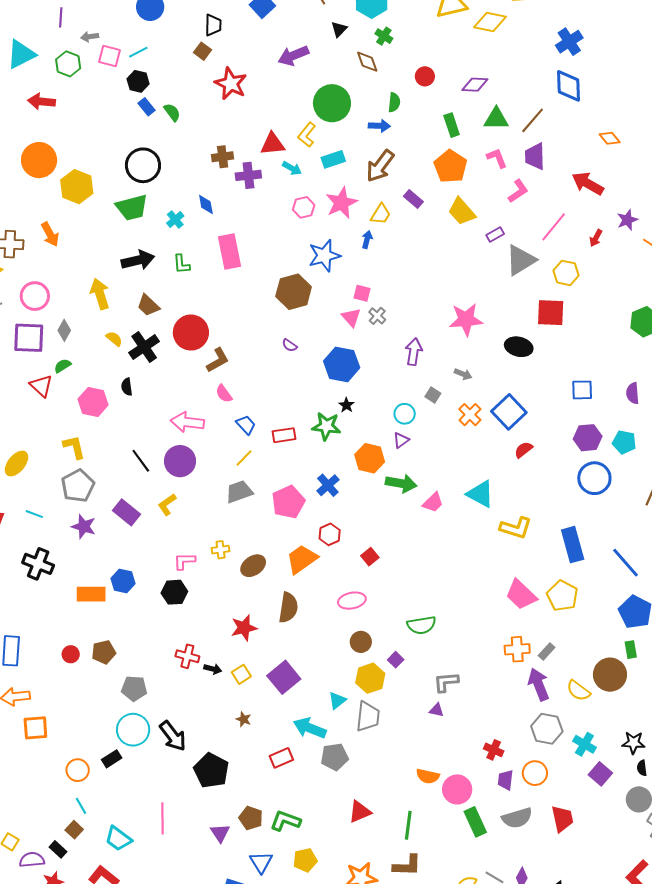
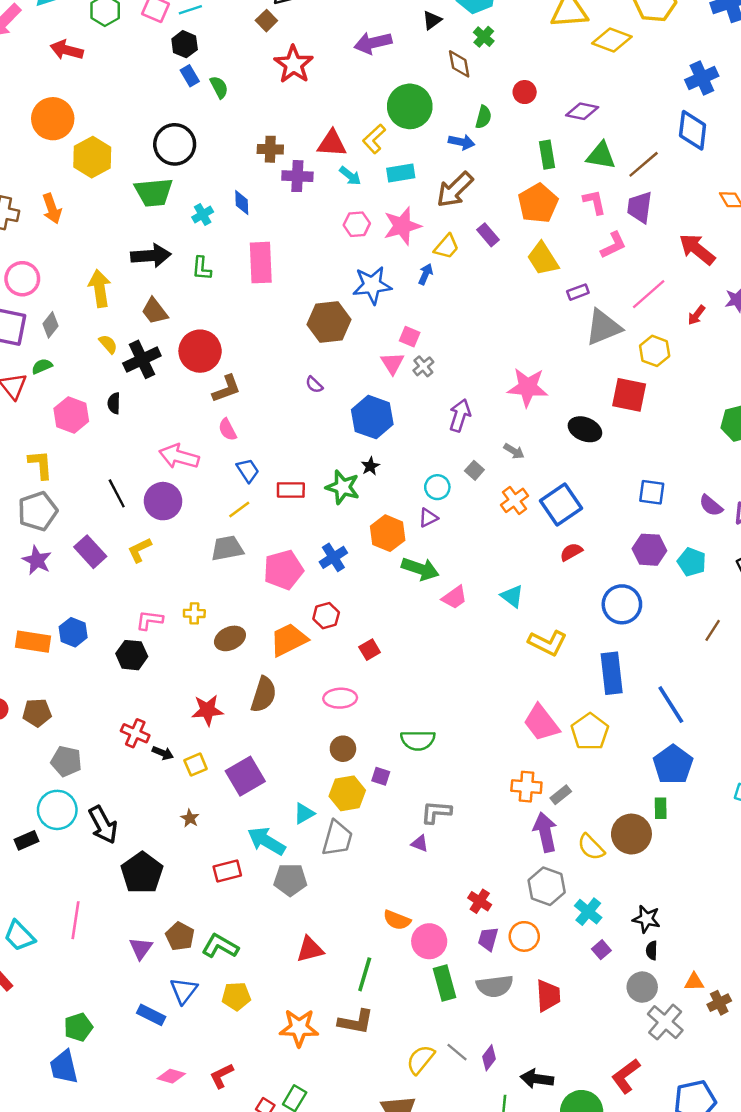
purple semicircle: (633, 393) -> (711, 506), turned -55
blue circle: (594, 478) -> (622, 604), moved
cyan triangle: (480, 494) -> (512, 596), size x0.7
purple square: (396, 660) -> (381, 776), turned -35
purple square: (600, 774) -> (601, 950), size x0.7

